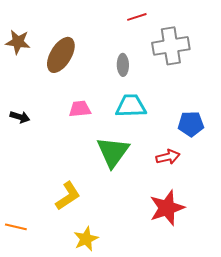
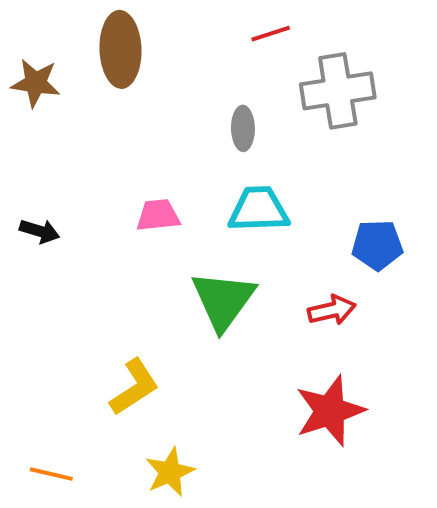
brown ellipse: (61, 55) -> (120, 49), moved, turned -33
orange line: (16, 227) -> (51, 474), moved

